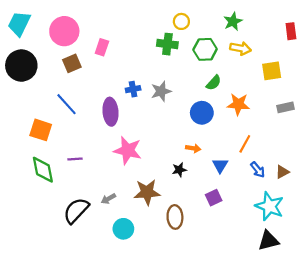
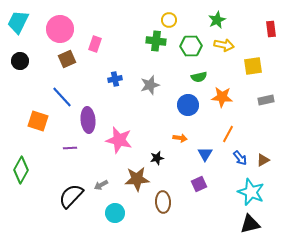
black circle: (21, 66) -> (20, 61), size x0.6
green semicircle: (214, 83) -> (199, 77), turned 35
blue cross: (133, 89) -> (115, 79), moved
purple ellipse: (110, 112) -> (88, 120), moved
green diamond: (43, 170) -> (21, 170), moved, turned 40
black star: (179, 170) -> (157, 158), moved

